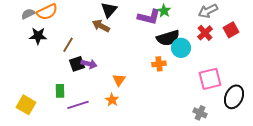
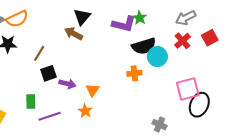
purple arrow: (89, 64) -> (67, 84), moved
black ellipse: (234, 97) -> (199, 105), moved
gray cross: (200, 113) -> (159, 125), moved

